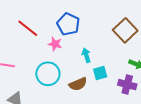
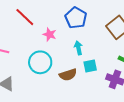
blue pentagon: (68, 24) -> (76, 18), moved

